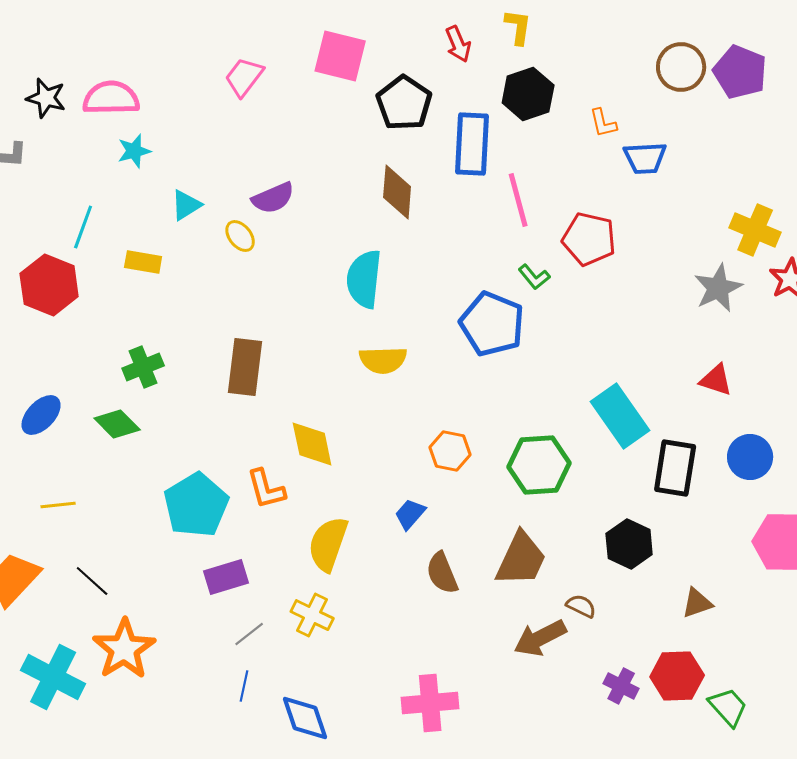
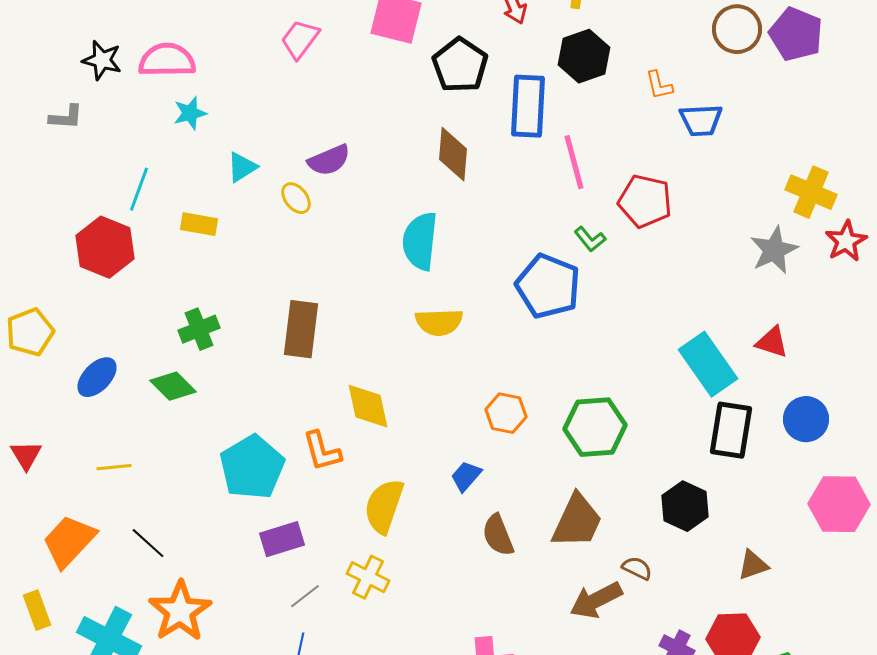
cyan rectangle: (620, 416) -> (708, 364), moved

